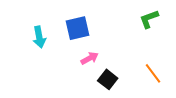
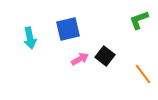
black square: (108, 79) -> (105, 56), moved

